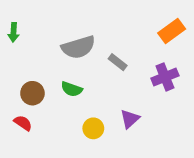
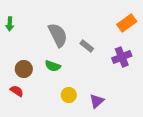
gray semicircle: (78, 47) -> (58, 35), turned -100
purple triangle: (130, 119) -> (97, 101), moved

